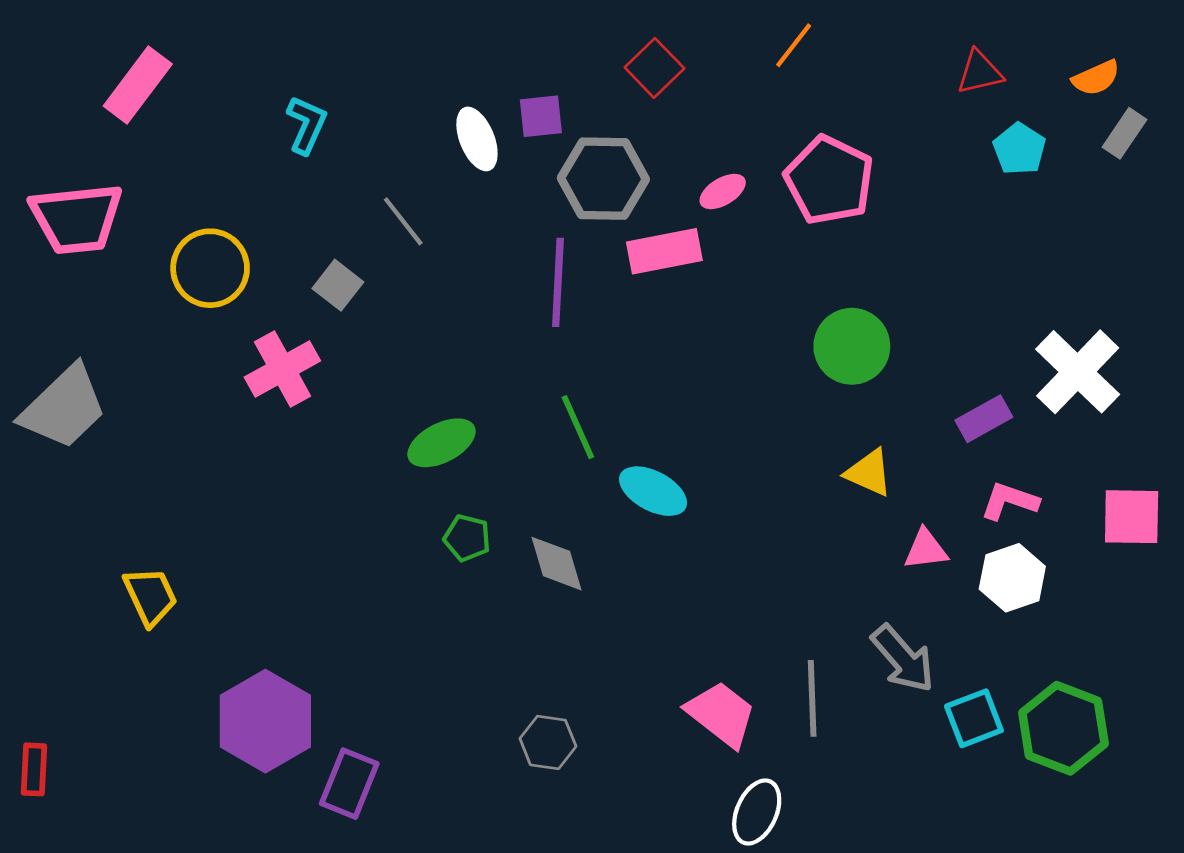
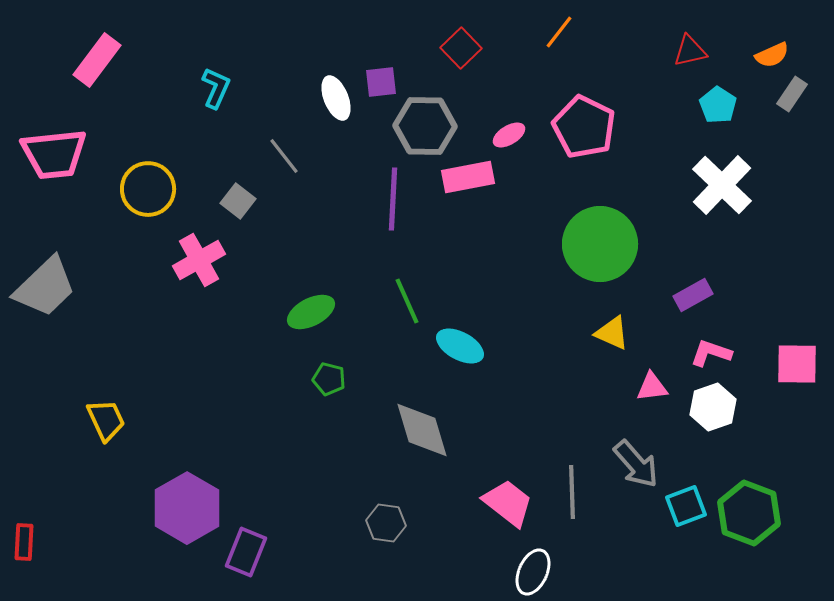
green circle: (852, 346) -> (600, 244), size x1.4
white cross: (1078, 372) -> (722, 185), moved
gray diamond: (557, 564) -> (422, 430), moved, size x1.4

